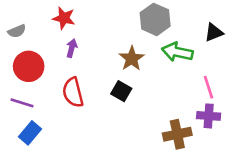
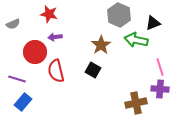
black triangle: (214, 32) -> (153, 23), moved
purple arrow: (72, 48) -> (55, 37), turned -112
red circle: (29, 66) -> (35, 52), moved

